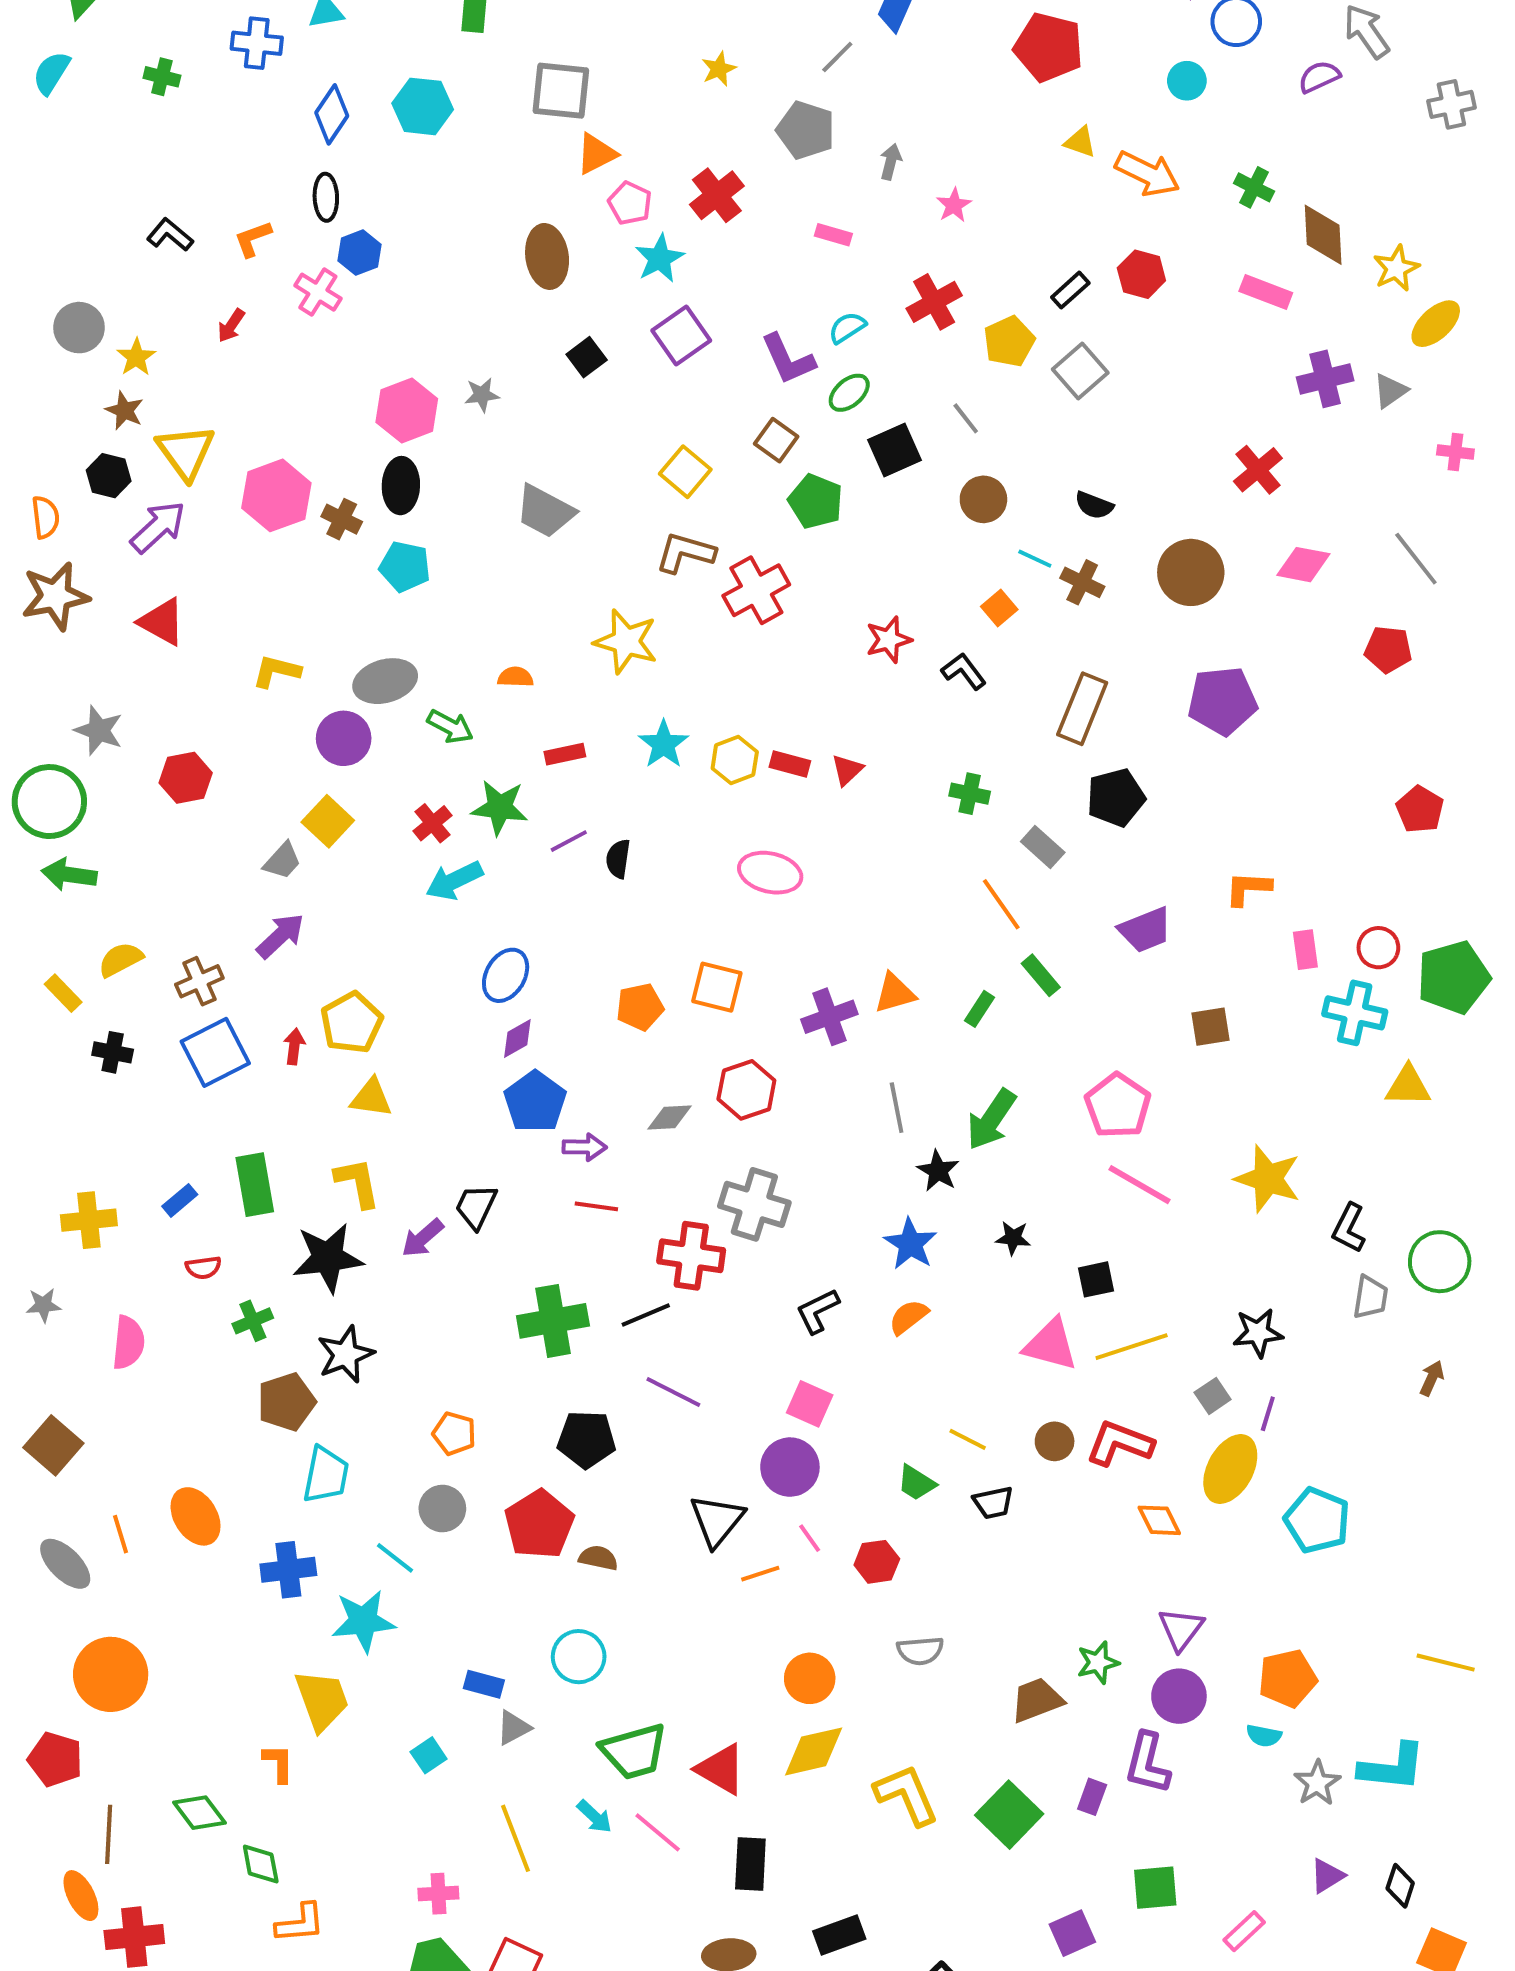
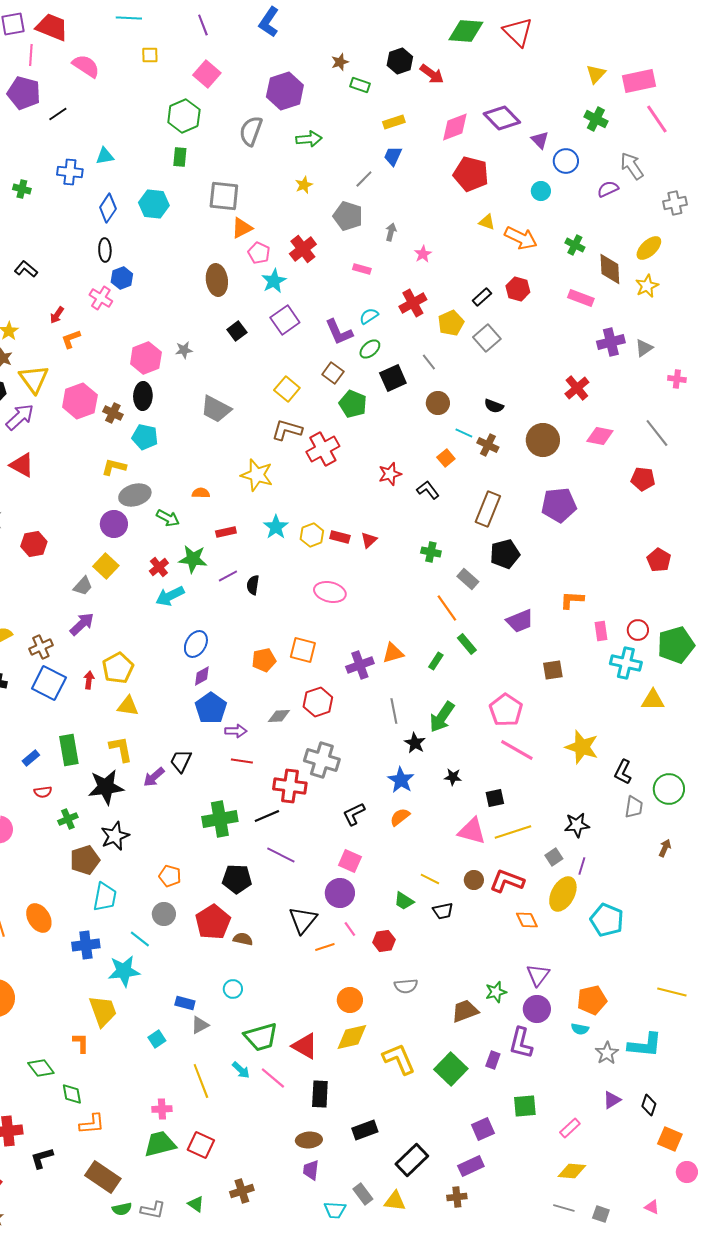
orange L-shape: (253, 239) -> (71, 339), moved
yellow ellipse: (1436, 324) -> (649, 248), moved
yellow L-shape: (276, 671) -> (114, 467), moved
blue square: (215, 1052) -> (49, 683), turned -36
cyan circle: (579, 1657) -> (233, 989), size x0.7

